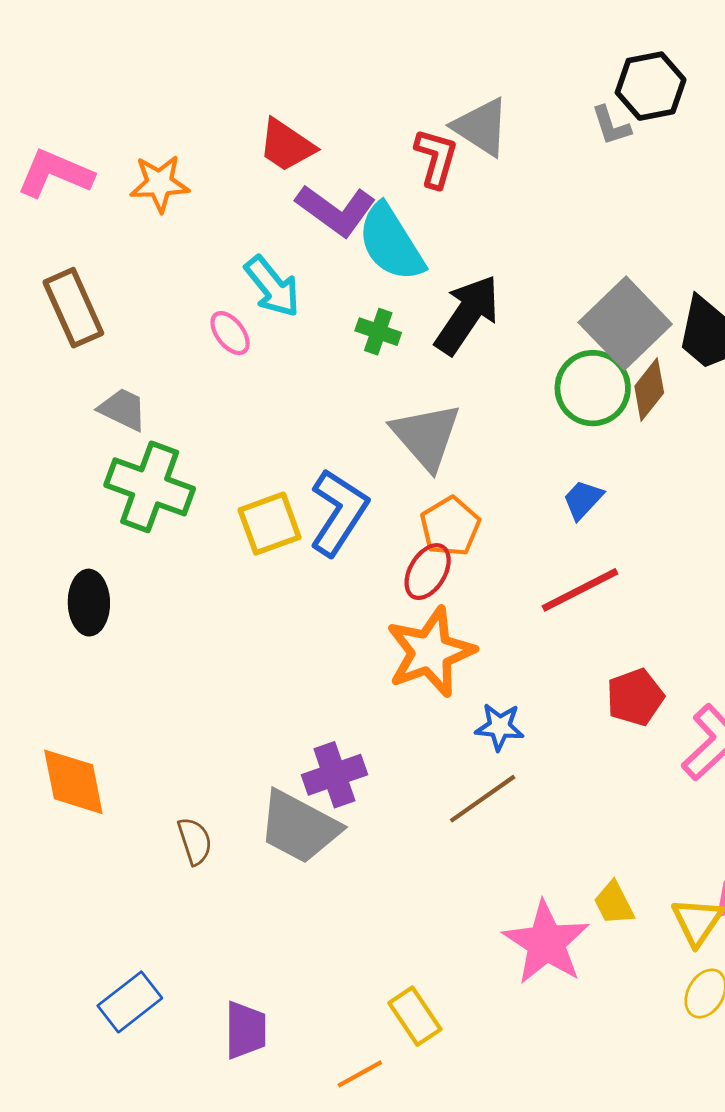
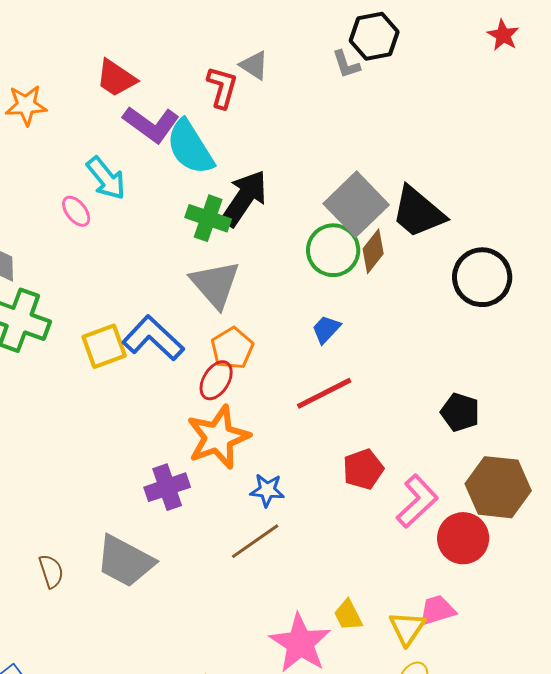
gray triangle: (481, 127) -> (254, 65), size x0.7
green cross: (378, 332) -> (208, 218), moved, size x1.4
blue L-shape: (339, 512) -> (153, 338), turned -80
purple cross: (334, 775) -> (167, 487), moved

